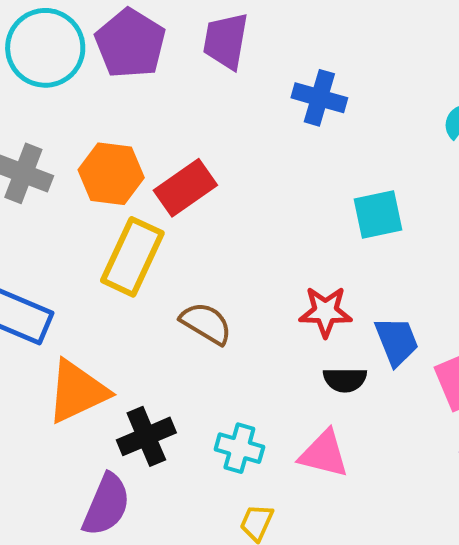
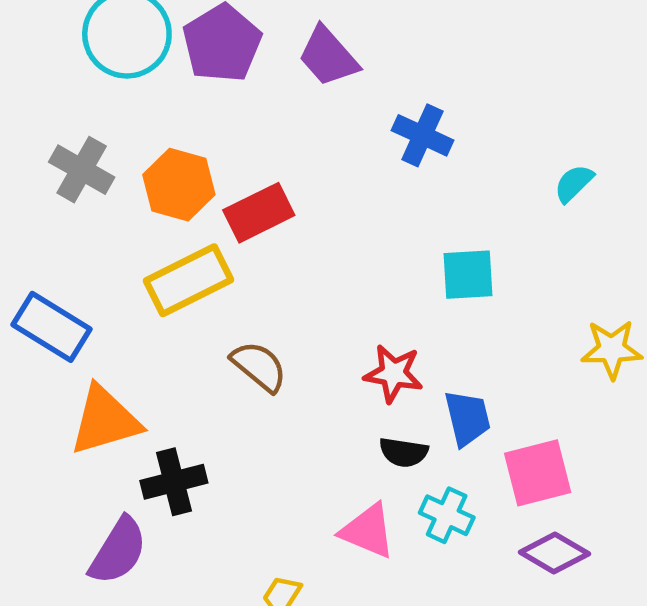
purple trapezoid: (226, 41) -> (328, 56), turned -60
yellow rectangle: (132, 257) -> (188, 280), turned 30
cyan cross: (239, 448) -> (447, 515), moved

